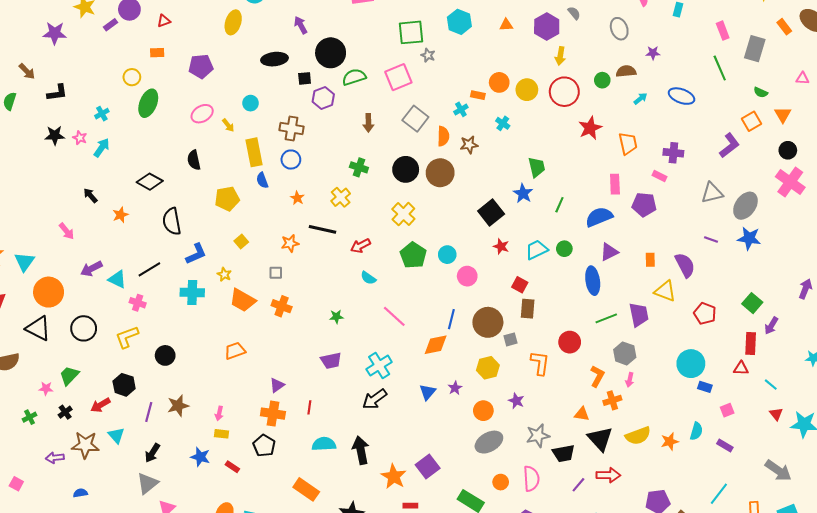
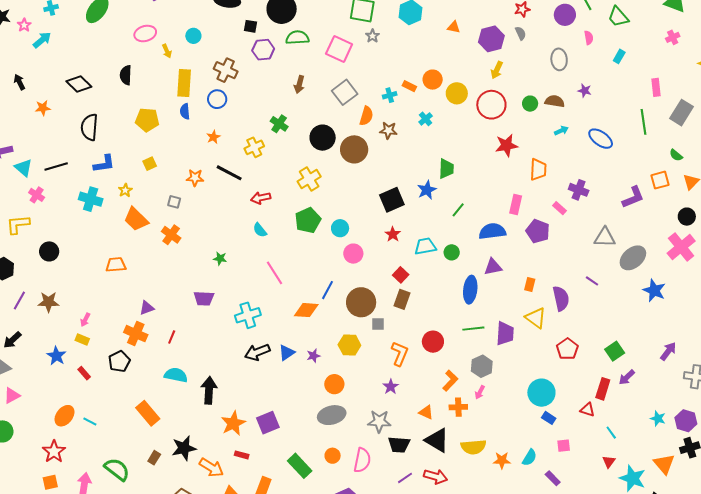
pink square: (398, 77) -> (339, 49), turned 32
blue star: (749, 238) -> (654, 290), moved
black arrow: (375, 399) -> (257, 352), moved
purple star: (516, 401) -> (391, 387), moved
black triangle: (600, 439) -> (437, 440), turned -32

